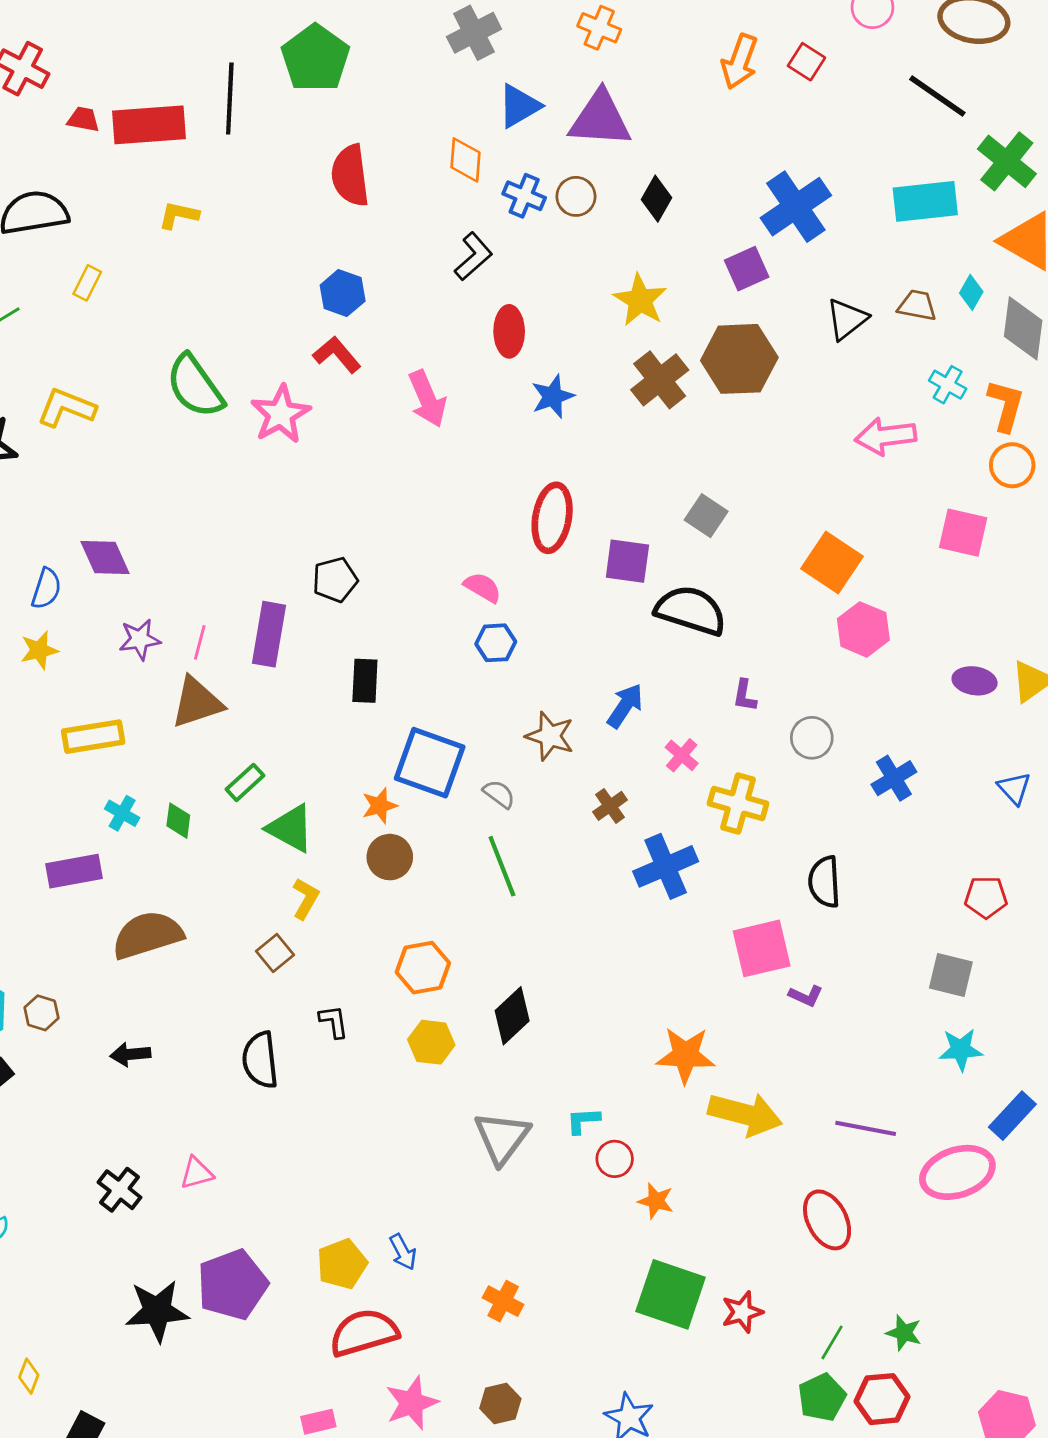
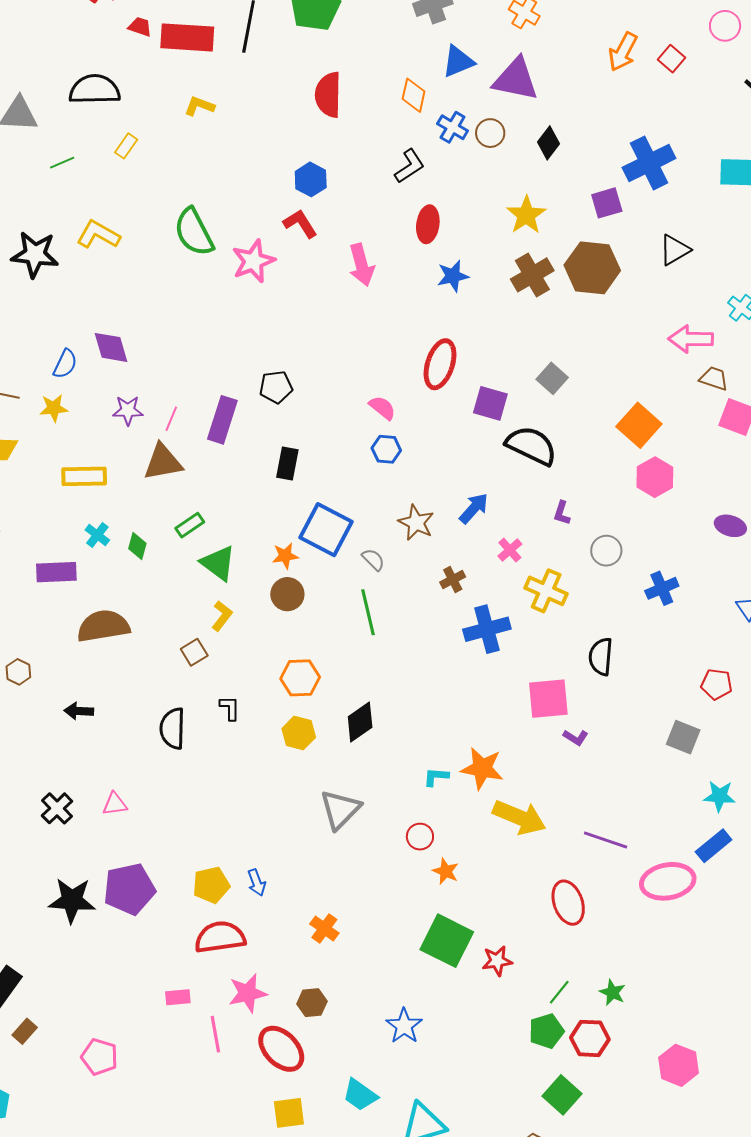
brown trapezoid: (917, 305) -> (714, 378), moved
cyan star: (961, 1050) -> (719, 796), moved
cyan L-shape: (583, 1121) -> (436, 777), moved

